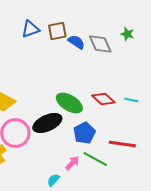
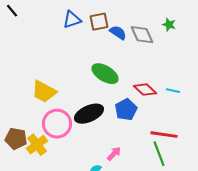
green ellipse: (69, 103) -> (105, 74), moved
blue pentagon: (84, 133) -> (126, 110), moved
green line: (95, 159) -> (159, 154), moved, turned 40

